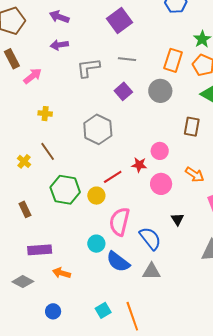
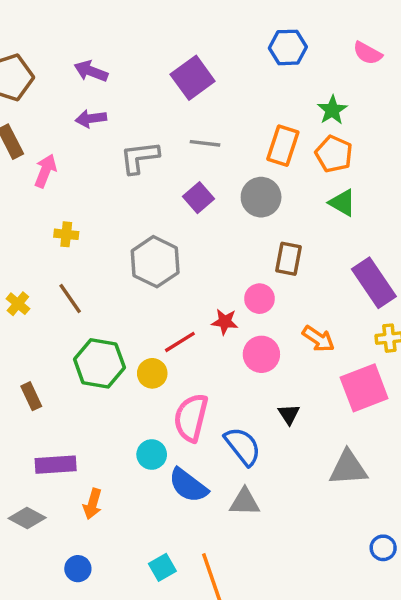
pink arrow: (33, 76) -> (45, 171), turned -30
brown rectangle: (192, 127) -> (289, 259), moved
yellow cross: (24, 161) -> (18, 304), moved
orange arrow: (62, 273) -> (93, 504), turned -90

